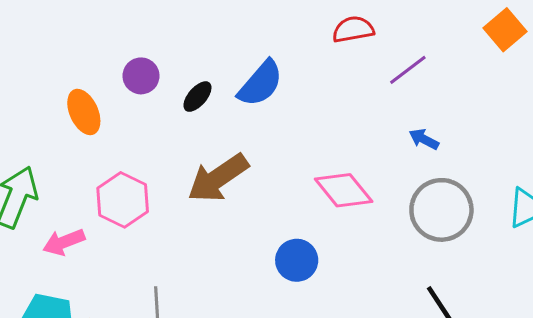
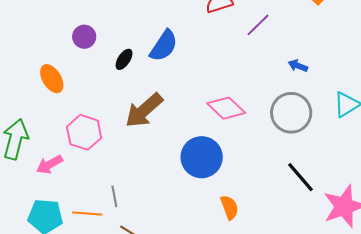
purple circle: (141, 76) -> (84, 37), moved
blue arrow: (424, 139) -> (298, 66), moved
blue circle: (297, 260) -> (202, 157), size x1.5

